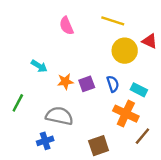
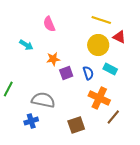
yellow line: (113, 21) -> (101, 20), moved
cyan arrow: (39, 66) -> (26, 45), moved
orange star: (65, 81) -> (53, 59), moved
cyan rectangle: (139, 90) -> (110, 69), moved

